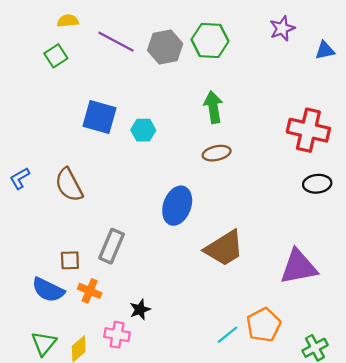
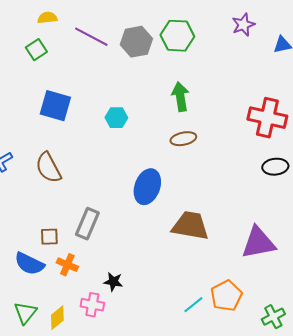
blue square: (100, 117) -> (55, 106), moved
brown trapezoid: (224, 248) -> (190, 226), turned -138
black star: (140, 310) -> (113, 282), turned 30

